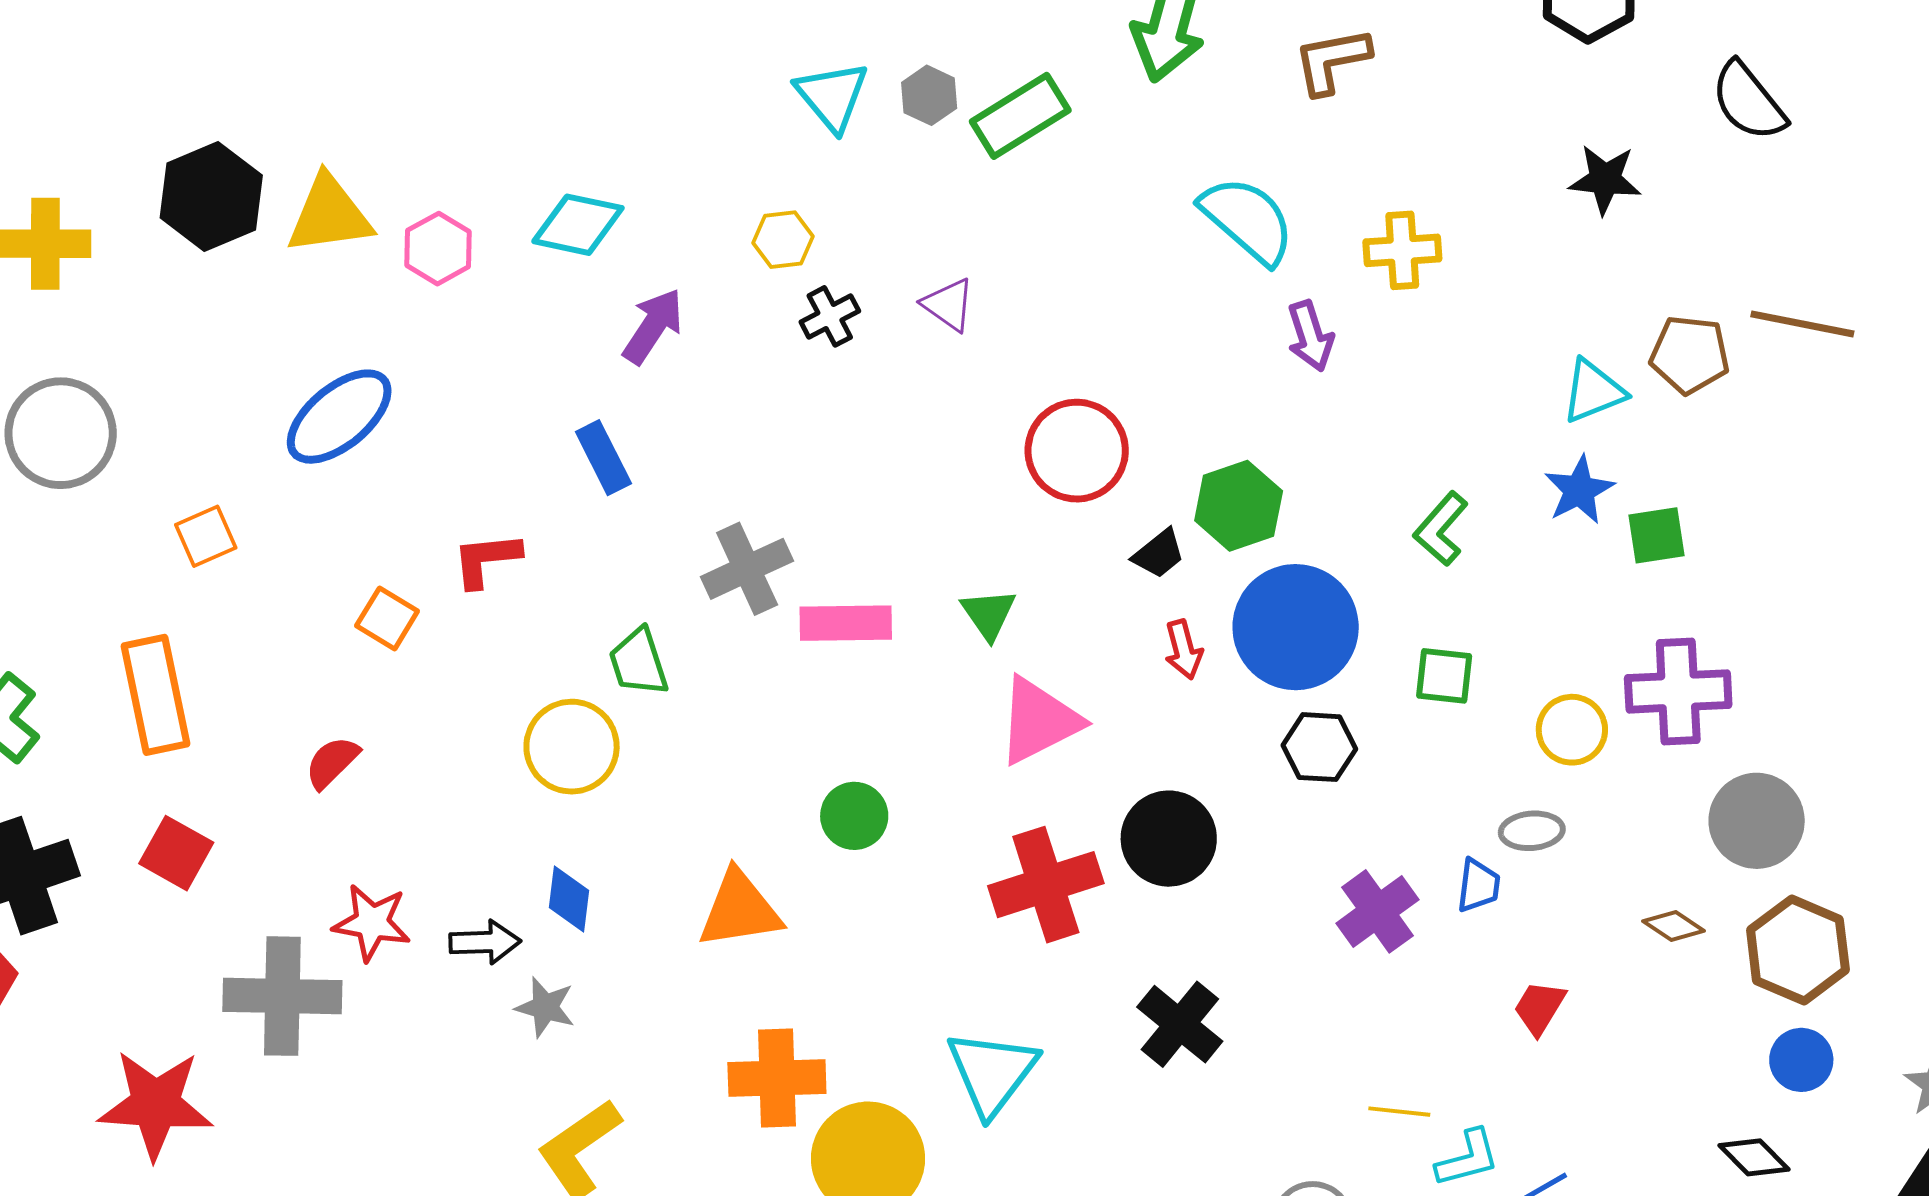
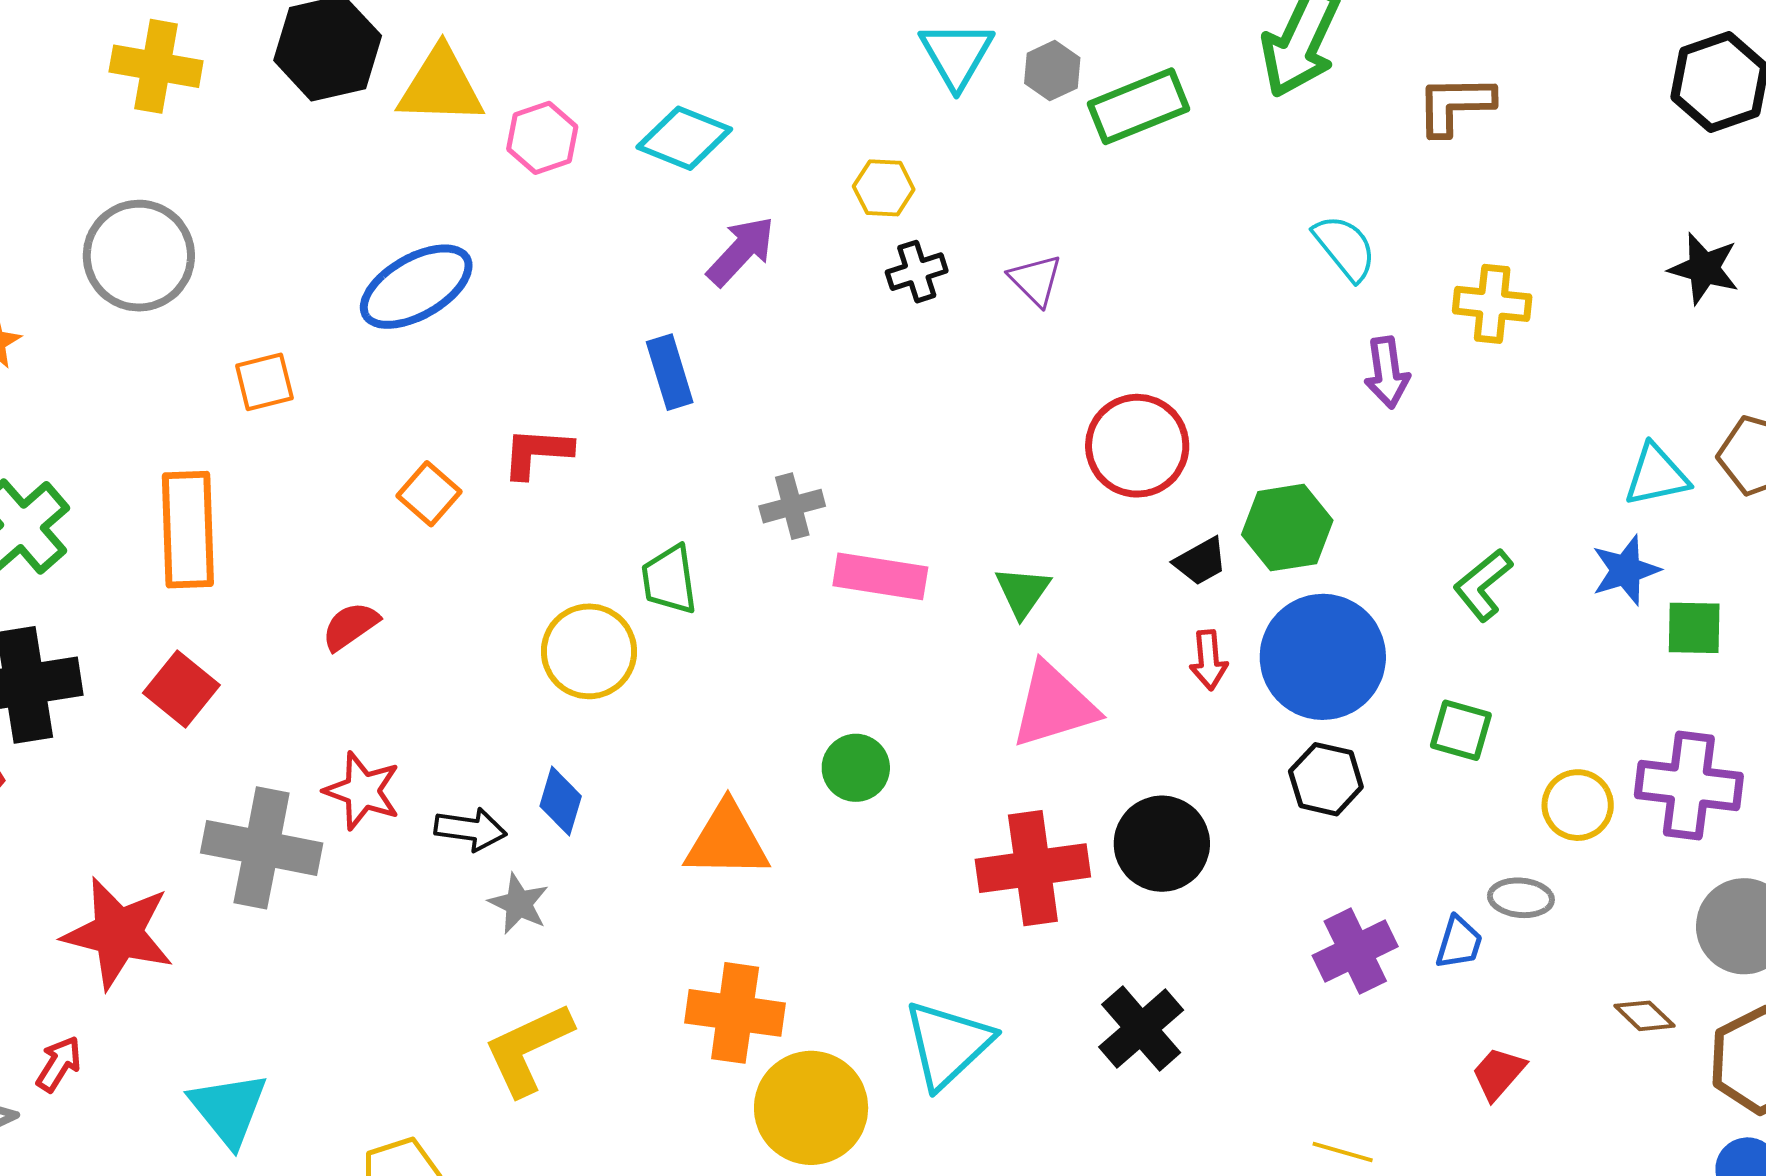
cyan semicircle: (1248, 220) -> (1345, 248), size x0.7
gray cross: (747, 569) -> (792, 506), size x0.7

